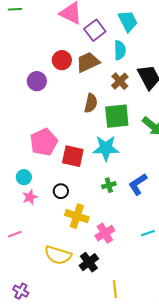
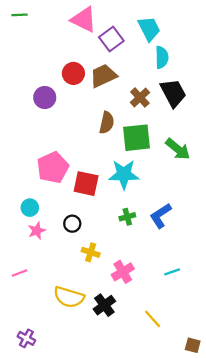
cyan semicircle: (120, 50) -> (162, 57), moved
yellow cross: (77, 216) -> (91, 252), size x0.7
yellow line: (115, 289) -> (153, 319), moved, turned -36

